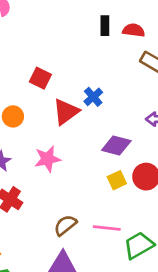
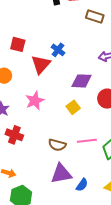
yellow square: (117, 180) -> (73, 107), moved
brown semicircle: (65, 225) -> (57, 145), turned -114

